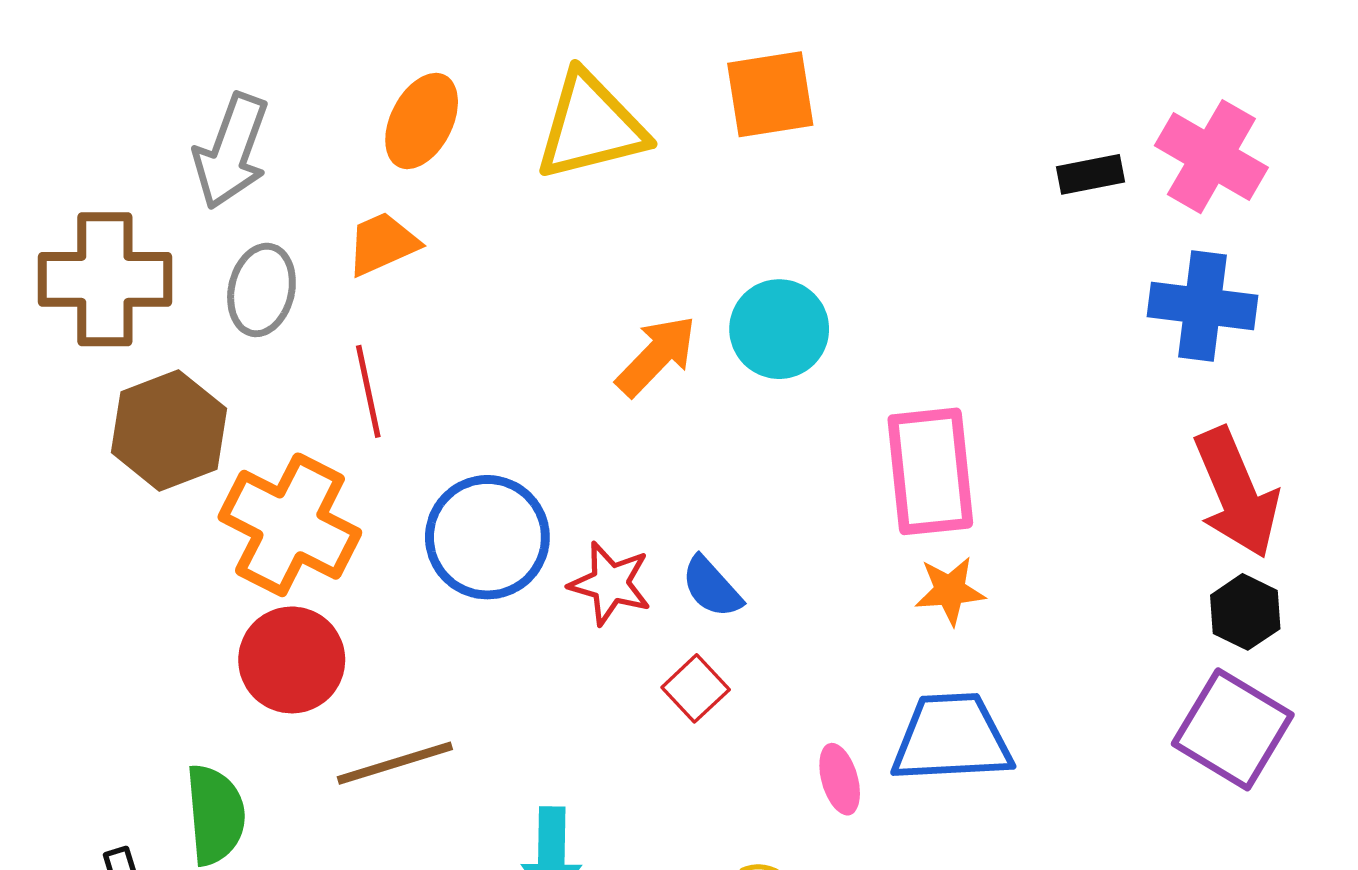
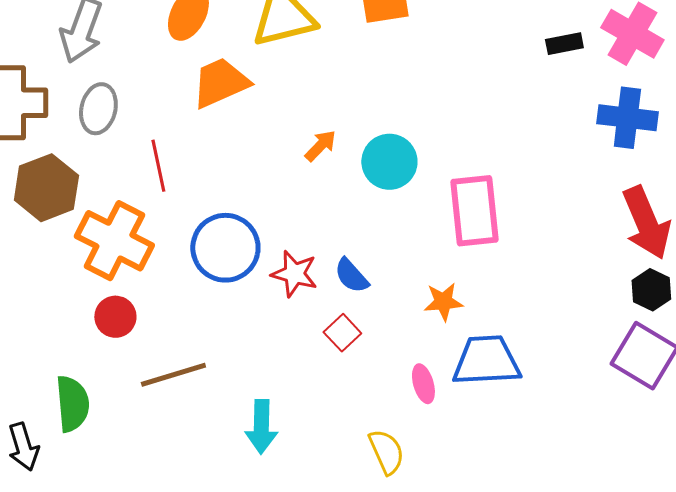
orange trapezoid: (382, 244) -> (220, 83), moved, size x1.4
cyan circle: (779, 329) -> (389, 162), moved
orange arrow: (656, 356) -> (320, 146), size x0.7
orange star: (950, 591) -> (443, 302), moved
red circle: (292, 660) -> (115, 317), size x0.7

